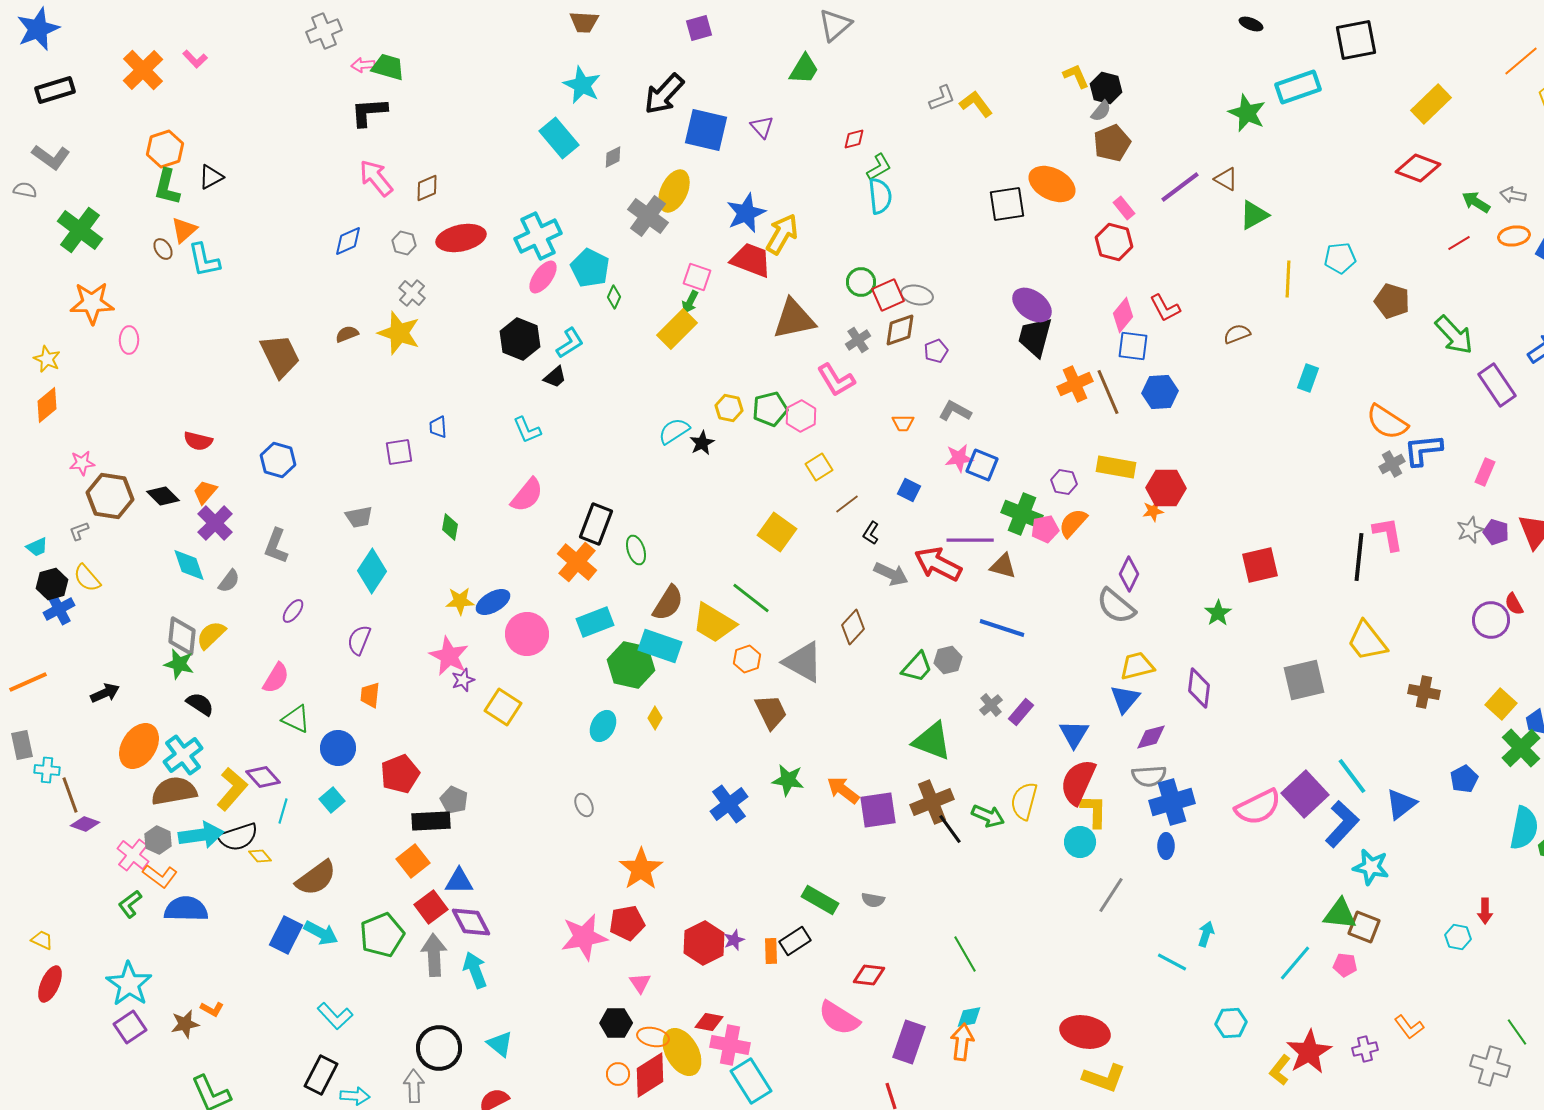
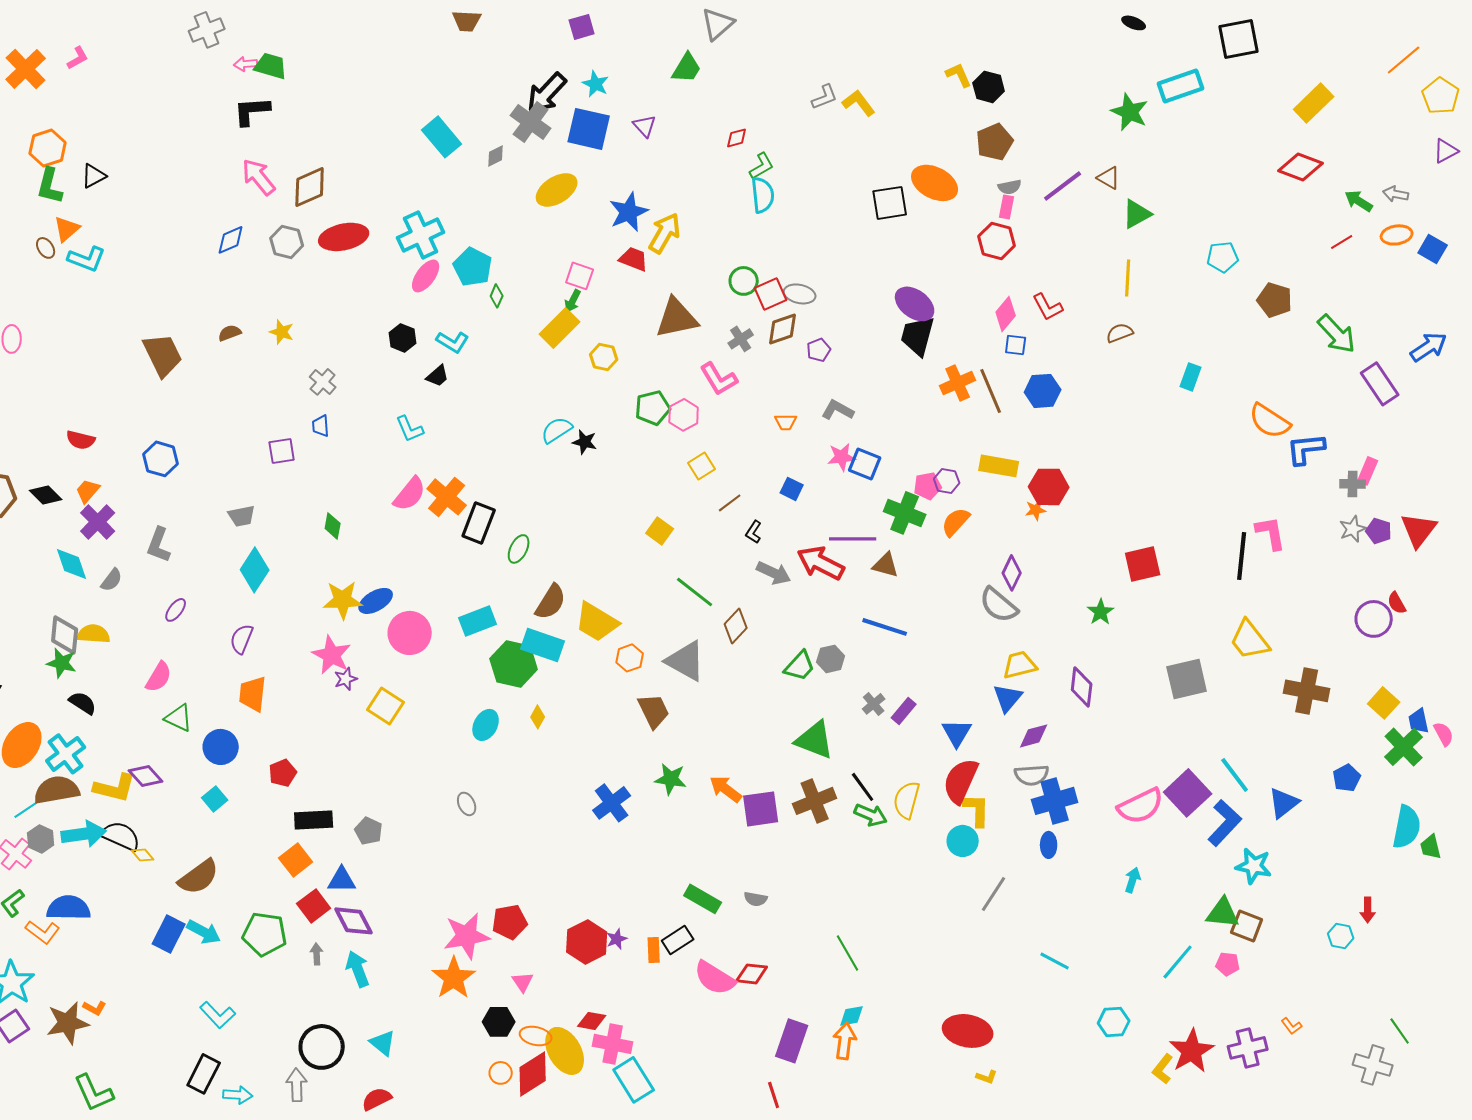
pink L-shape: (195, 59) -> (78, 58), turned -75
cyan star: (582, 85) -> (596, 84), moved, size x0.7
gray semicircle: (1101, 111) -> (1010, 187), moved, turned 40
brown diamond: (427, 188) -> (310, 187), size x1.5
yellow ellipse: (674, 191) -> (557, 190), turned 33
pink rectangle: (1124, 208) -> (1007, 207), turned 50
gray cross: (648, 216) -> (531, 122), moved
gray hexagon: (404, 243) -> (287, 242), size x1.4
cyan L-shape: (204, 260) -> (87, 259), turned -57
red trapezoid: (751, 260) -> (634, 259), size x0.7
yellow line: (1288, 279) -> (1128, 278), moved
gray cross: (412, 293) -> (323, 382), moved
yellow star: (399, 333) -> (282, 332), size x0.6
black hexagon: (520, 339) -> (403, 338), size x0.7
cyan L-shape: (570, 343) -> (453, 342), turned 64
blue square: (1133, 346) -> (1016, 345), size x0.7
yellow hexagon: (729, 408) -> (604, 357), moved
black star: (702, 443) -> (585, 442), turned -30
gray cross: (1392, 464) -> (1353, 484), moved, turned 30
pink pentagon: (1045, 529) -> (928, 486), moved
yellow square: (777, 532) -> (660, 531), size x0.7
green ellipse: (636, 550) -> (519, 549), turned 44
orange cross: (577, 562) -> (447, 497), moved
green line: (751, 598) -> (695, 592), moved
yellow star: (460, 601) -> (343, 600), size x1.4
yellow semicircle: (211, 635) -> (94, 634), turned 48
brown cross: (1424, 692) -> (1307, 691), size x1.4
orange trapezoid: (370, 695) -> (253, 694), size x1.4
red pentagon: (400, 774) -> (283, 773), size x0.7
yellow L-shape: (232, 789) -> (115, 788), turned 63
gray pentagon: (454, 800) -> (369, 831), moved
cyan line: (283, 811) -> (26, 810), moved, turned 40
black line: (950, 829) -> (863, 787), moved
black semicircle: (238, 837) -> (121, 836), turned -138
orange star: (641, 869) -> (454, 978), moved
orange L-shape: (160, 876) -> (43, 932), moved
cyan arrow: (1206, 934) -> (1133, 880), moved
green pentagon: (382, 935) -> (265, 934), turned 30
gray arrow: (434, 955) -> (317, 954), size x0.5
pink semicircle: (839, 1018) -> (715, 978), moved
brown star: (185, 1024) -> (68, 1023), size x1.5
orange L-shape: (1409, 1027) -> (1292, 1026), size x0.7
purple cross: (1365, 1049) -> (1248, 1048), size x1.5
yellow L-shape: (1104, 1078) -> (987, 1077), size x0.5

